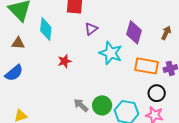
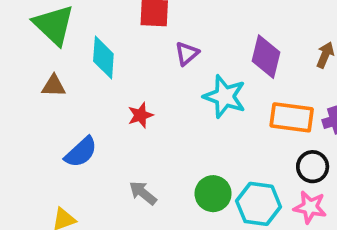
blue semicircle: (14, 73) -> (81, 152), moved
gray arrow: (81, 105) -> (143, 193), moved

